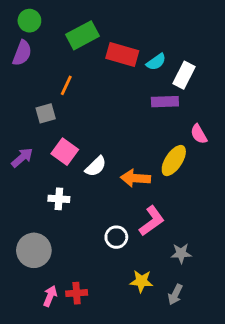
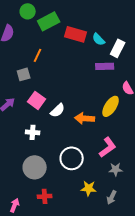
green circle: (29, 21) -> (28, 11), moved
cyan semicircle: (156, 62) -> (99, 39), turned 80
pink L-shape: (152, 221) -> (108, 147), moved
white circle: (116, 237) -> (72, 158), size x1.5
gray circle: (34, 250) -> (35, 167), moved
pink arrow: (50, 296) -> (15, 205), moved

